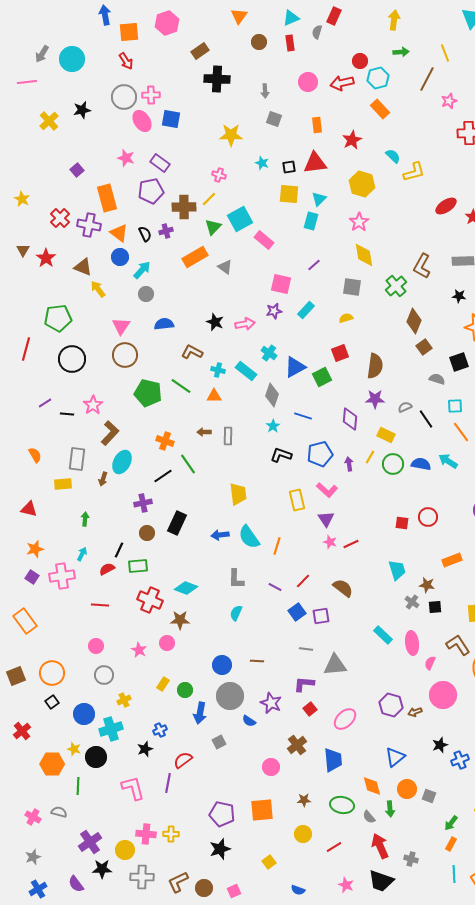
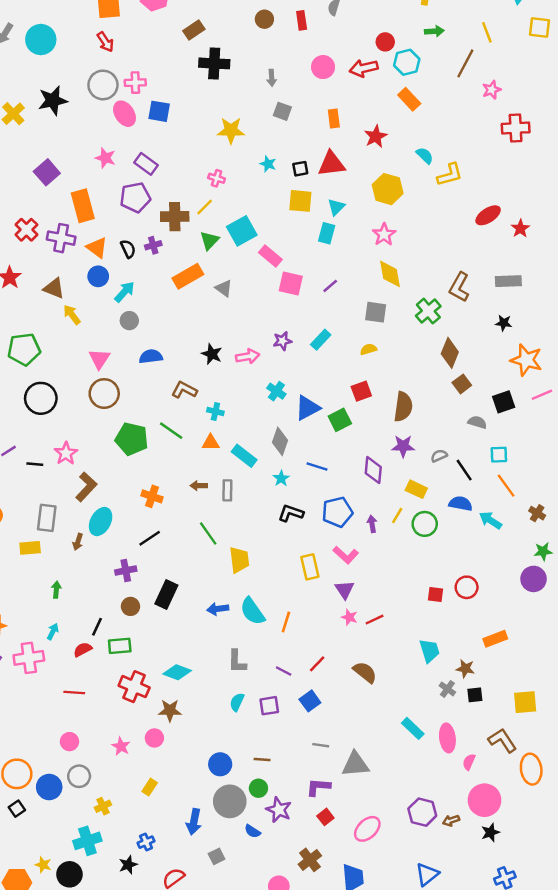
black star: (82, 110) -> (53, 101), size x1.4
purple square: (77, 170) -> (47, 172), size x1.5
pink square: (281, 284) -> (291, 284), moved
cyan rectangle: (246, 371) -> (244, 456), moved
green line: (188, 464) -> (208, 533), moved
blue semicircle: (421, 464) -> (461, 504), moved
purple square: (321, 616) -> (269, 706), moved
green circle: (185, 690) -> (258, 788), moved
blue circle: (84, 714) -> (49, 787), moved
black star: (440, 745) -> (490, 832), moved

